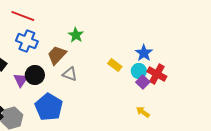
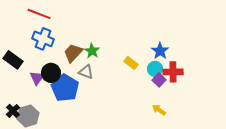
green star: (76, 35) -> (92, 51), moved
red cross: (157, 74) -> (173, 72), turned -30
blue pentagon: (49, 107) -> (65, 88), moved

